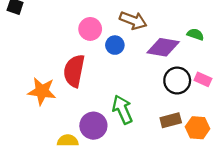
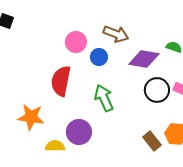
orange star: (42, 91) -> (31, 117), moved
green arrow: (122, 109) -> (104, 98), moved
brown rectangle: (171, 120) -> (152, 141), moved, turned 66

